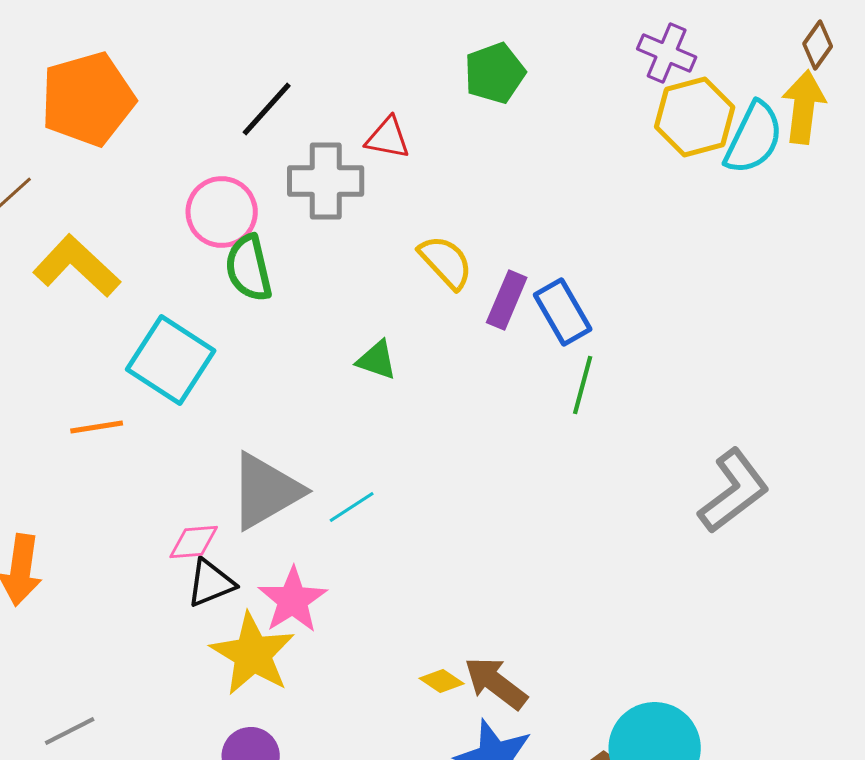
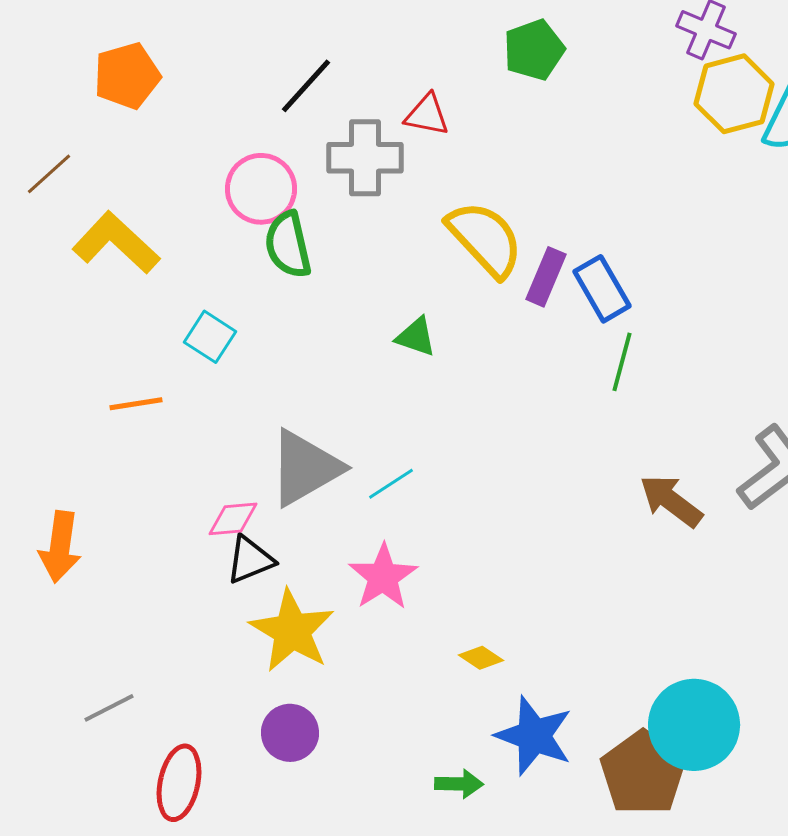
orange pentagon: (88, 99) -> (127, 76), size x0.7
yellow semicircle: (446, 262) -> (485, 239), size x1.4
cyan square: (171, 360) -> (210, 337), size x0.6
pink star: (293, 600) -> (383, 577), moved
brown arrow: (496, 683) -> (671, 501), moved

